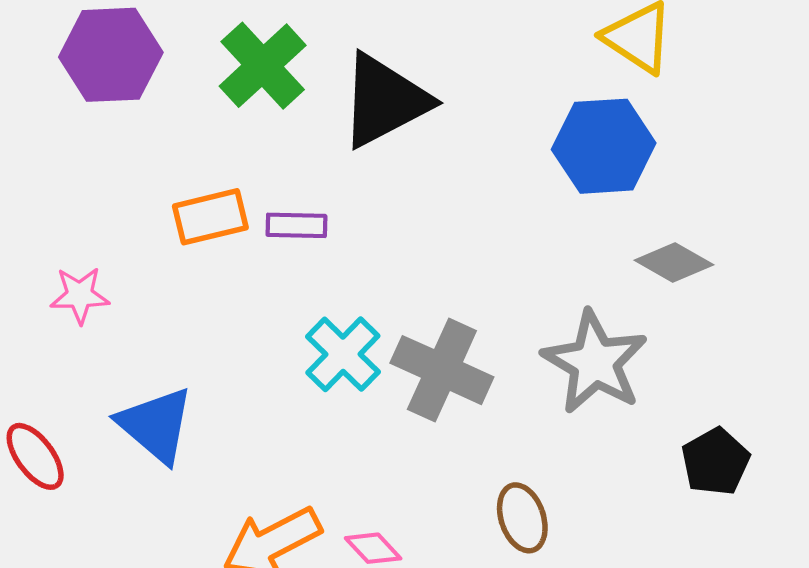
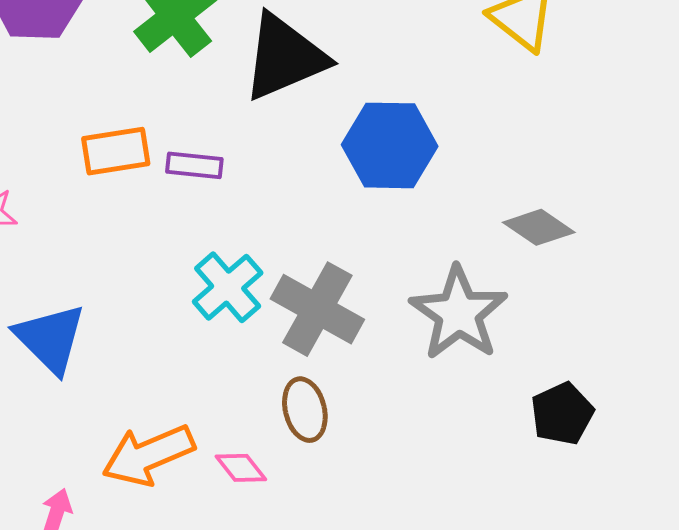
blue hexagon: (604, 146) -> (390, 145), moved
brown ellipse: (522, 518) -> (305, 410), moved

